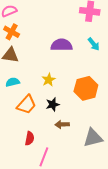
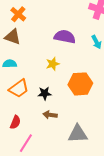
yellow star: (49, 80) -> (53, 64), moved

